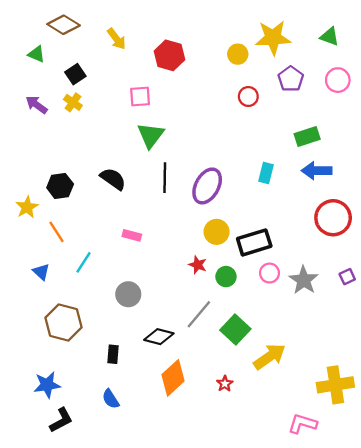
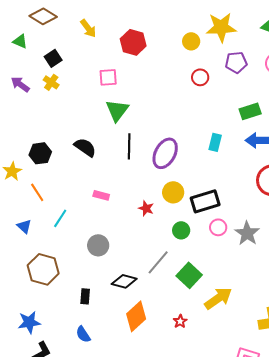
purple pentagon: (291, 79) -> (236, 62), turned 30
red star: (198, 265) -> (146, 208), moved

